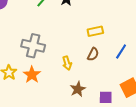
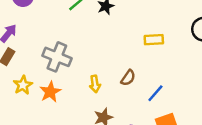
yellow rectangle: (95, 31) -> (154, 40), moved
blue line: (121, 52) -> (155, 93), moved

